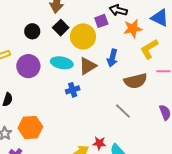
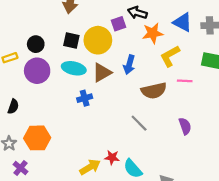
black square: (61, 28) -> (71, 40), moved, turned -35
black circle: (32, 31) -> (36, 44), moved

